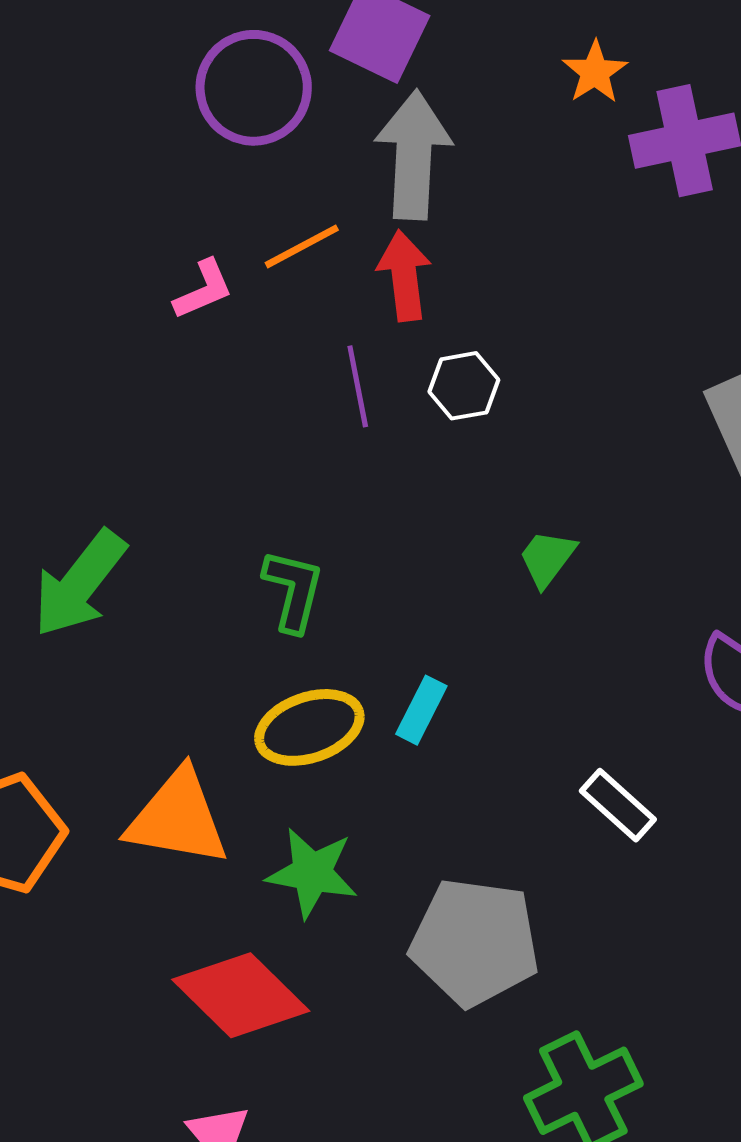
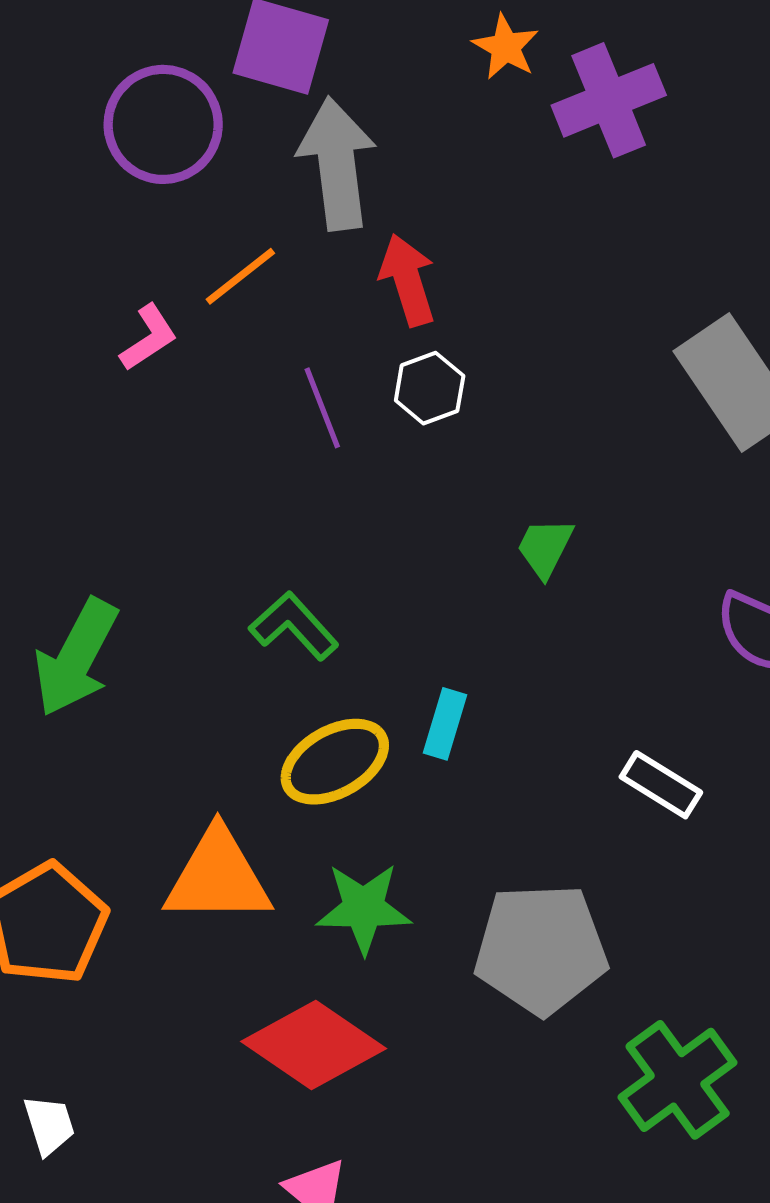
red arrow: (404, 276) -> (408, 280), moved
green L-shape: (293, 590) -> (294, 626), turned -46

